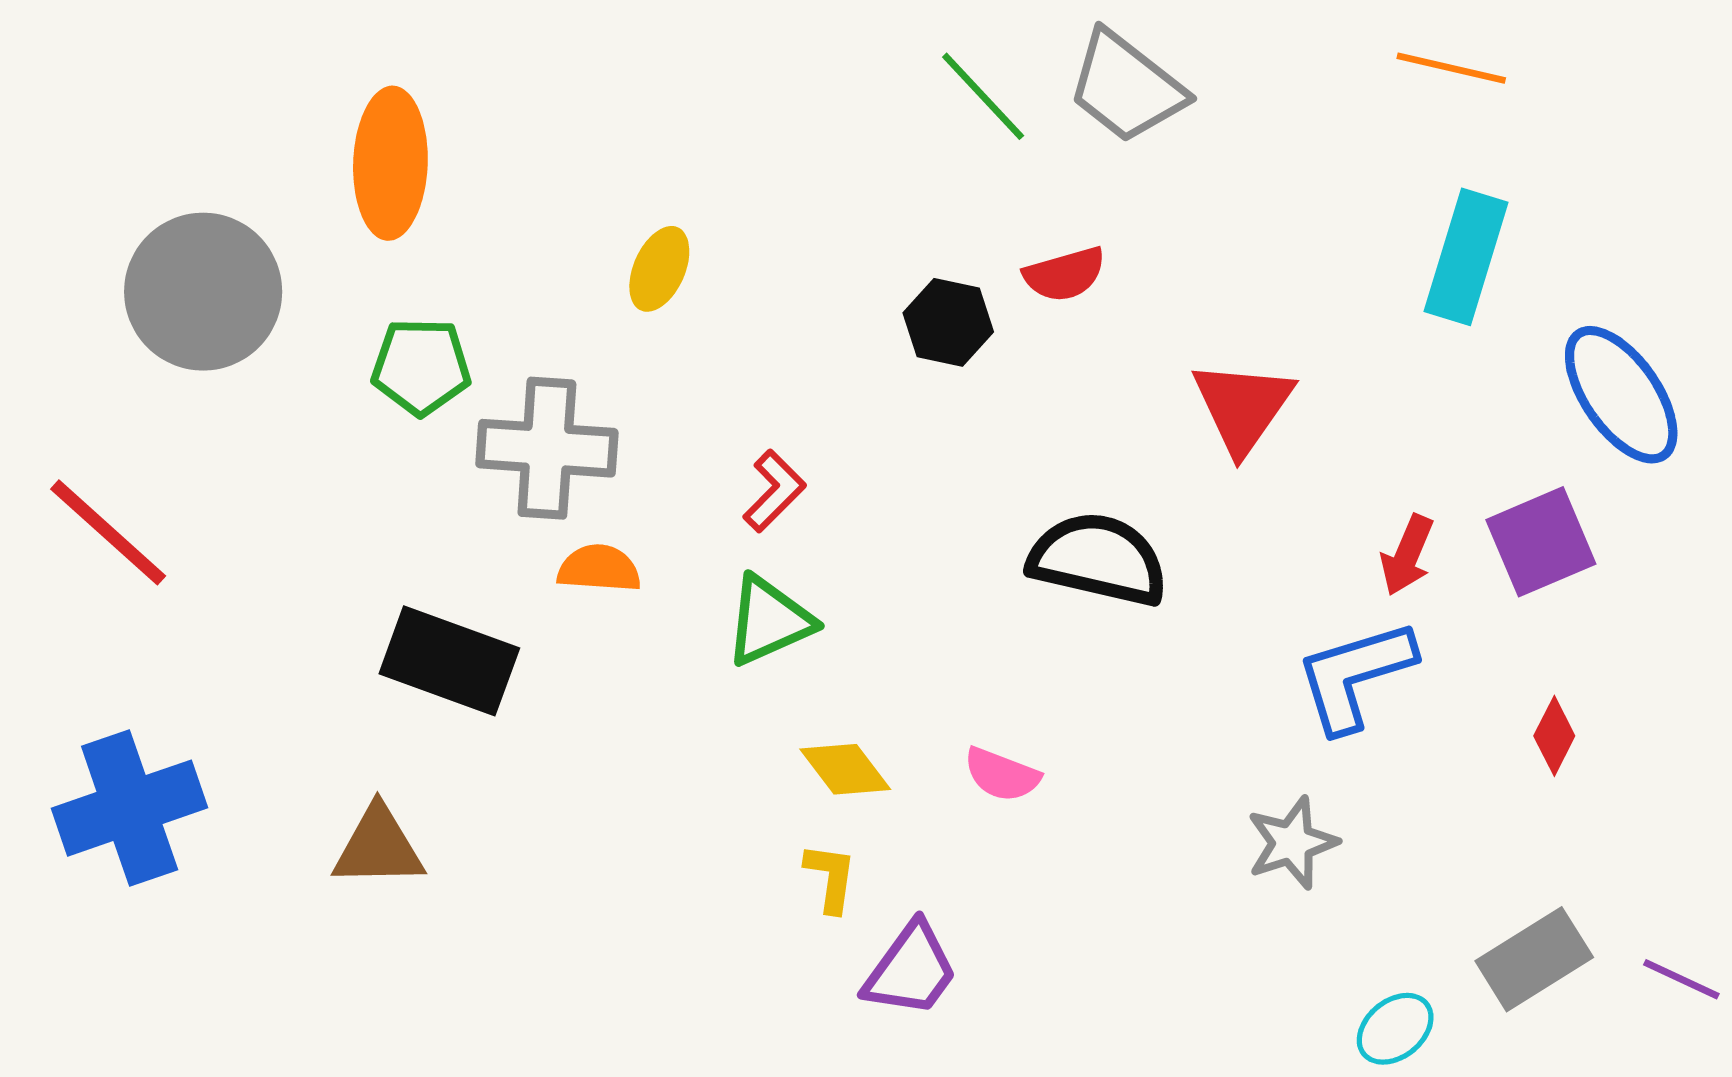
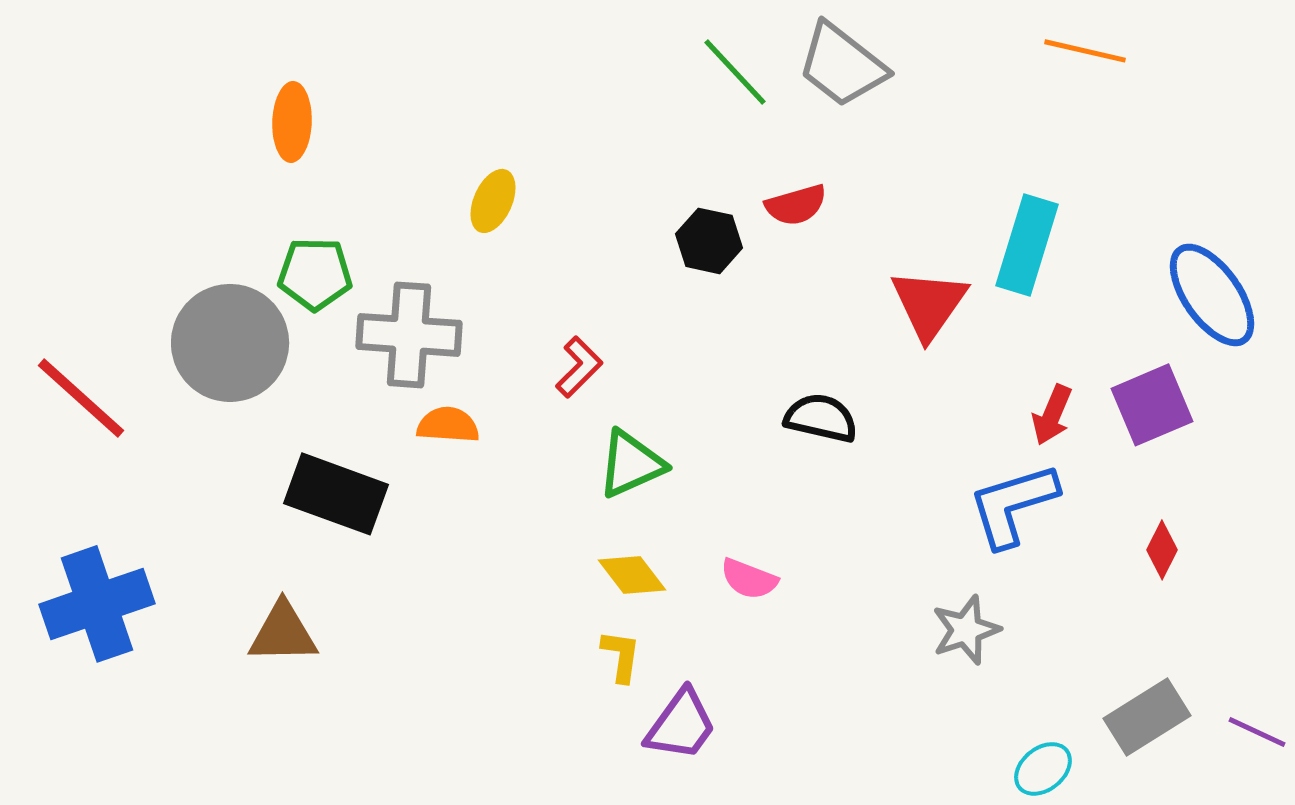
orange ellipse: (390, 163) -> (292, 122), size x0.7
cyan rectangle: (1466, 257) -> (1027, 245), moved
gray circle: (203, 292) -> (230, 343), moved
black semicircle: (1098, 559) -> (821, 418), size x0.7
green triangle: (769, 621) -> (631, 464), moved

